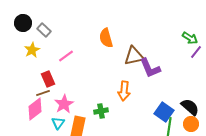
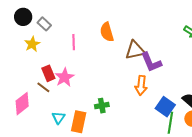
pink line: (66, 56) -> (74, 42), moved, turned -56
orange arrow: (124, 91) -> (141, 85), moved
brown line: (43, 93) -> (43, 87), turned 56
pink star: (64, 104) -> (64, 77), moved
pink diamond: (35, 109) -> (22, 104), moved

